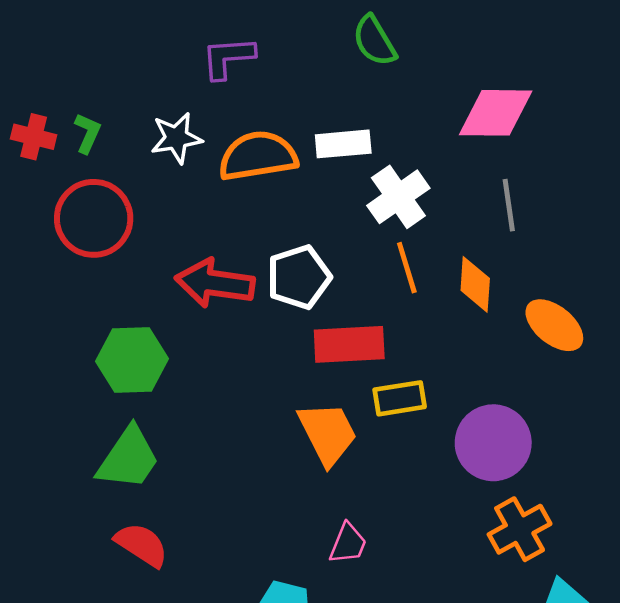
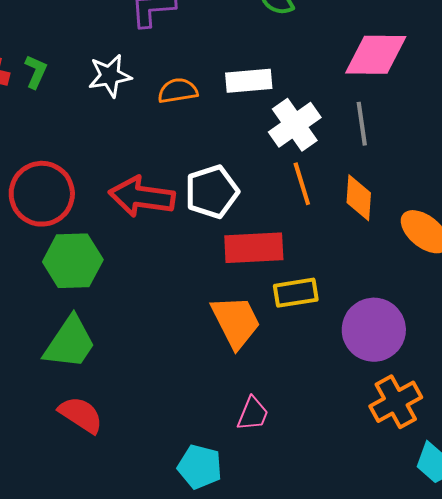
orange semicircle: (258, 156) -> (178, 91), size x0.6
gray line: (509, 205) -> (362, 124), moved
red circle: (94, 218) -> (42, 194), moved

